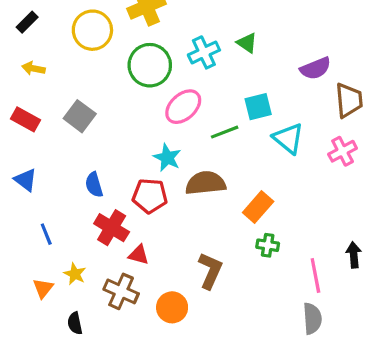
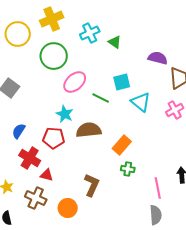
cyan cross: (204, 52) -> (90, 33), moved
purple semicircle: (315, 68) -> (158, 58), turned -144
green line: (225, 132) -> (101, 98), turned 48
blue semicircle: (94, 185) -> (19, 131), turned 49

